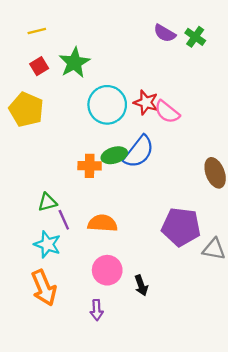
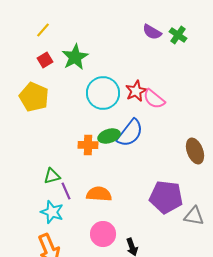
yellow line: (37, 31) -> (43, 30), turned -35
red star: (146, 102) -> (136, 91), turned 30

